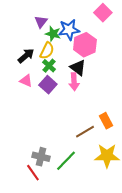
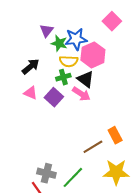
yellow semicircle: (47, 51) -> (69, 61), moved, turned 66
green cross: (49, 66) -> (63, 77), moved, turned 32
pink arrow: (74, 82) -> (81, 94), turned -54

